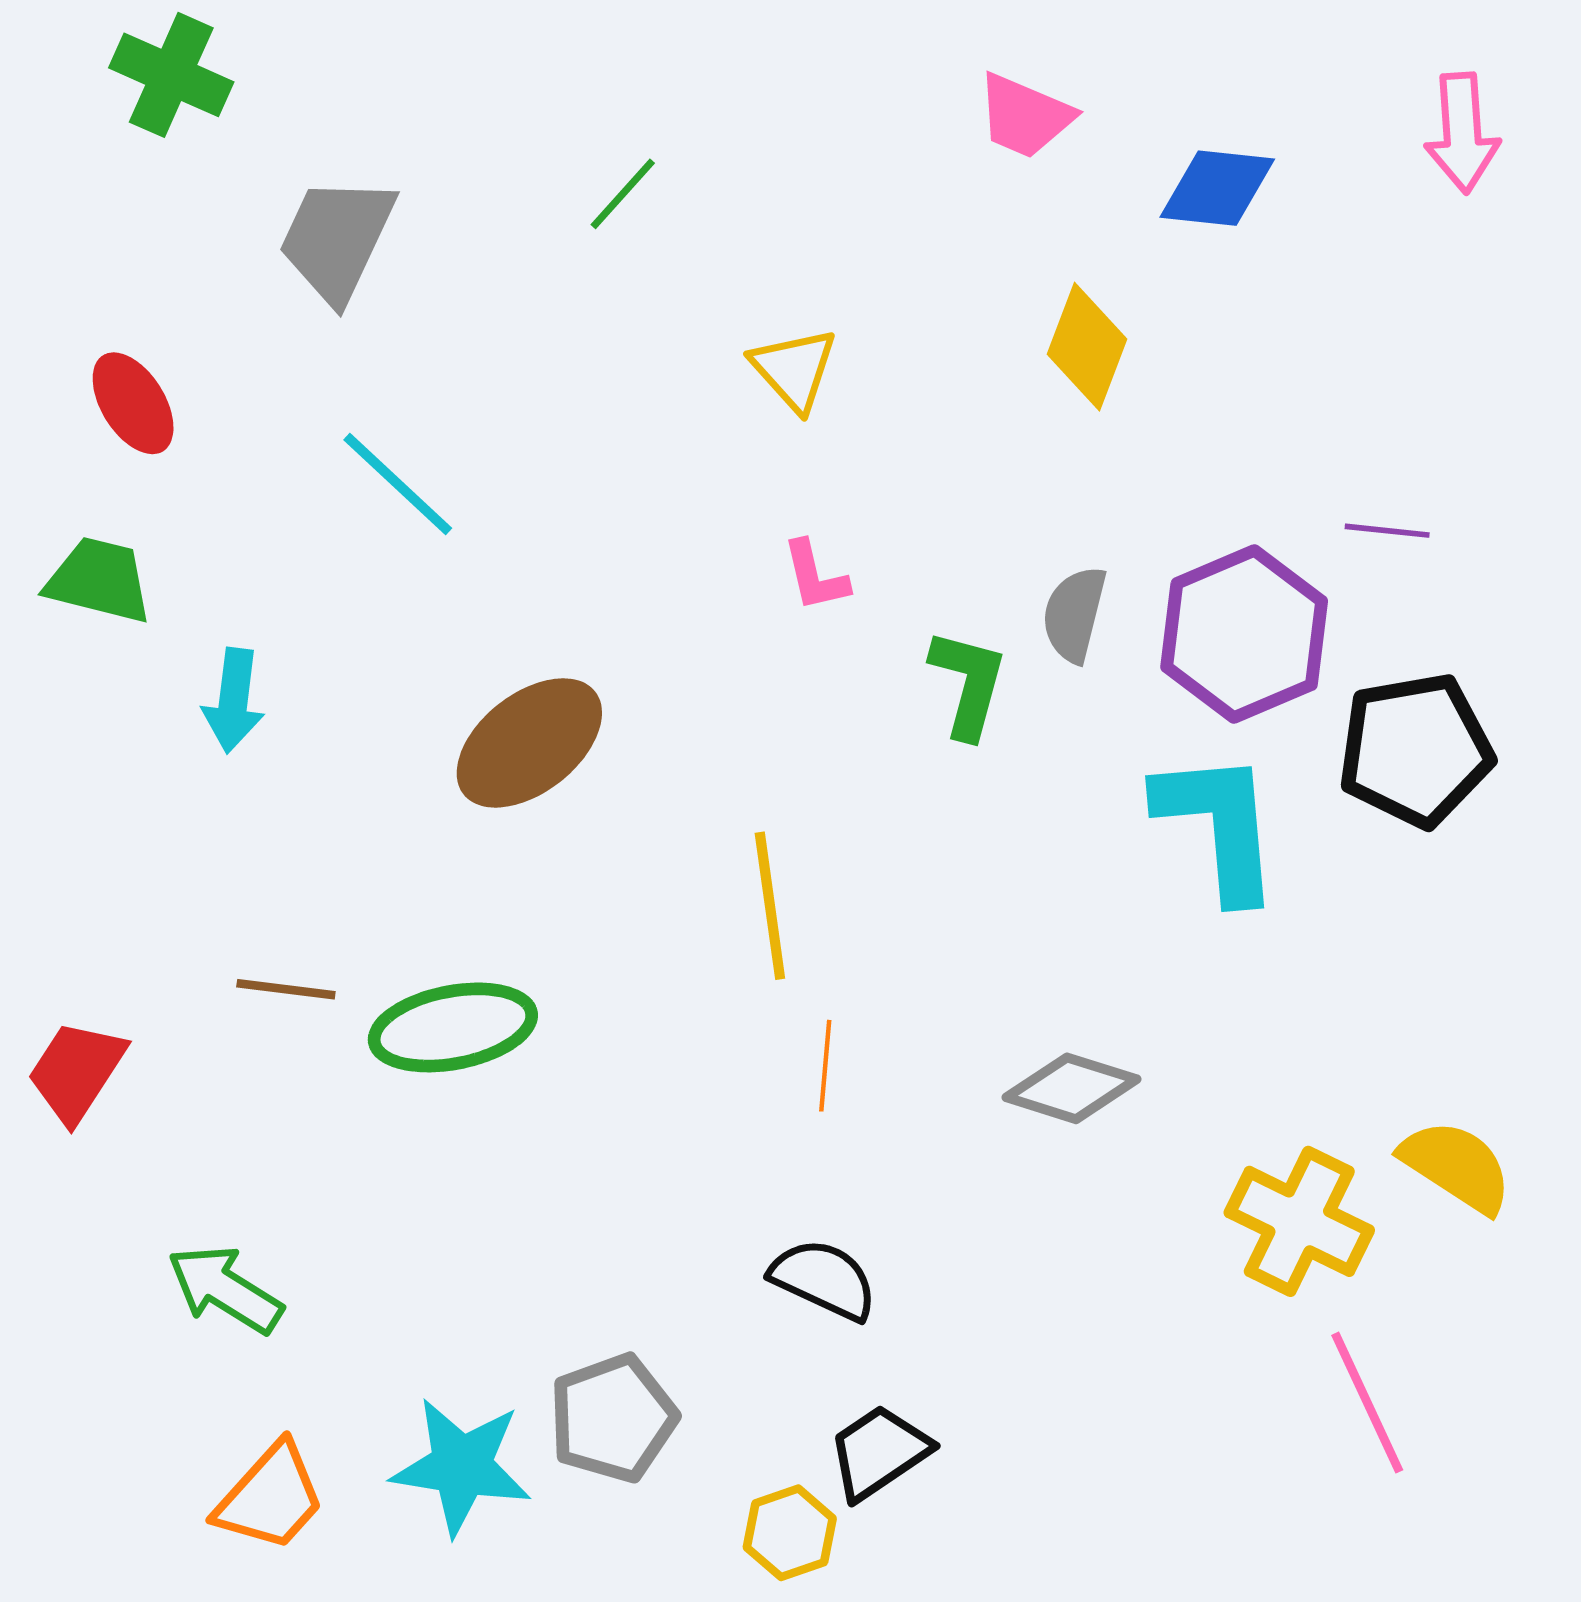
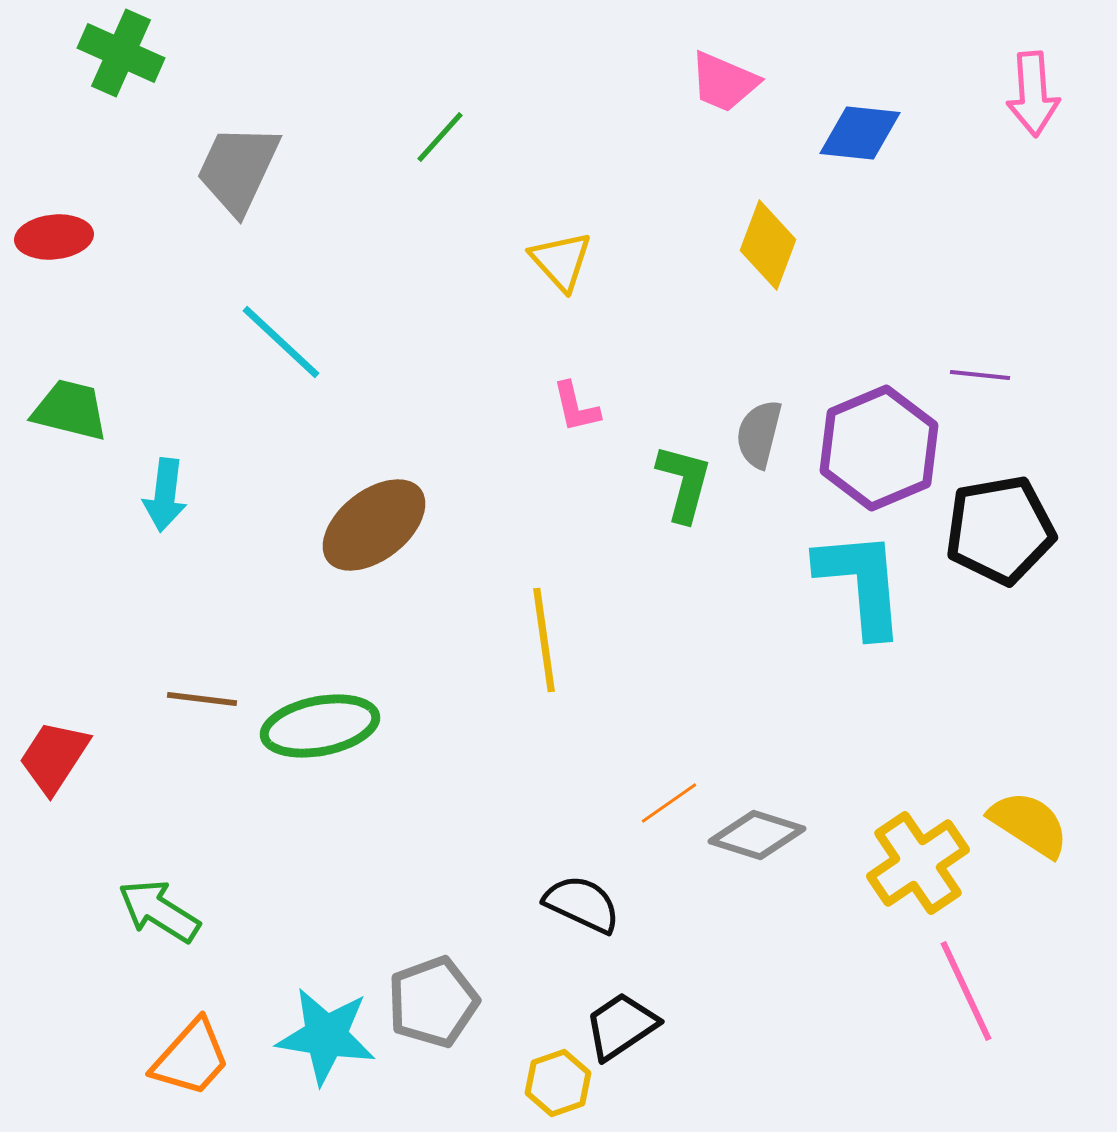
red ellipse: (133, 403) -> (54, 237), moved, turned -64
orange line: (825, 1066) -> (669, 803), moved, turned 50
gray diamond: (1071, 1088) -> (757, 835), moved
yellow cross: (1299, 1221) -> (918, 863), turned 30

